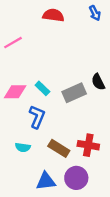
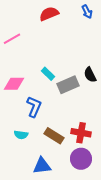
red semicircle: (53, 15) -> (49, 14), turned -30
cyan rectangle: (42, 88) -> (48, 74), moved
purple circle: (76, 178) -> (81, 159), moved

